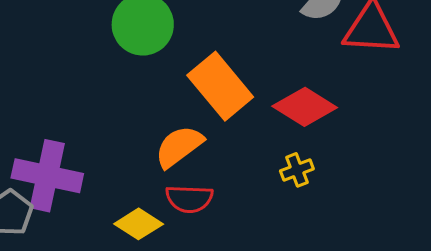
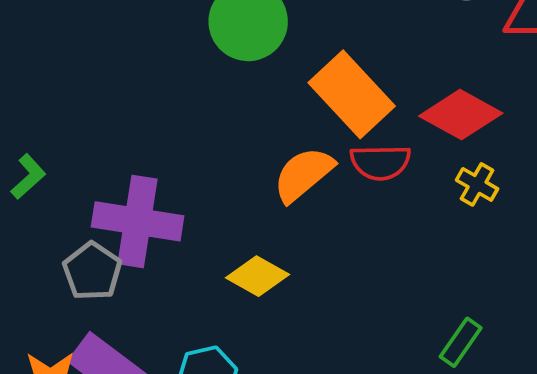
yellow cross: (297, 170) -> (477, 184), moved, turned -36
red semicircle: (189, 199) -> (380, 162), moved

